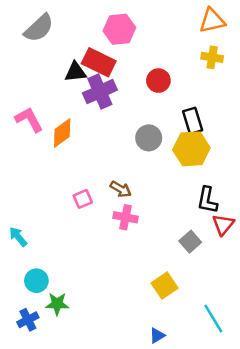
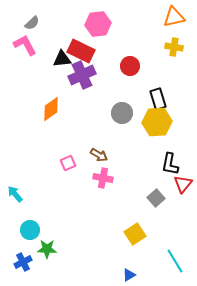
gray semicircle: (39, 28) -> (32, 23), size x0.6
pink L-shape: (29, 120) -> (25, 45), moved

